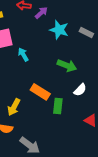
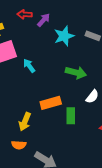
cyan star: (59, 30) -> (64, 36), turned -30
orange rectangle: (40, 92) -> (51, 103), turned -42

